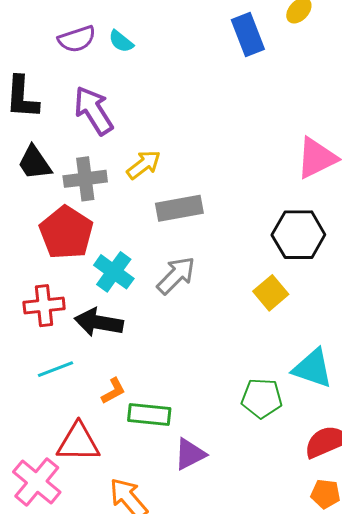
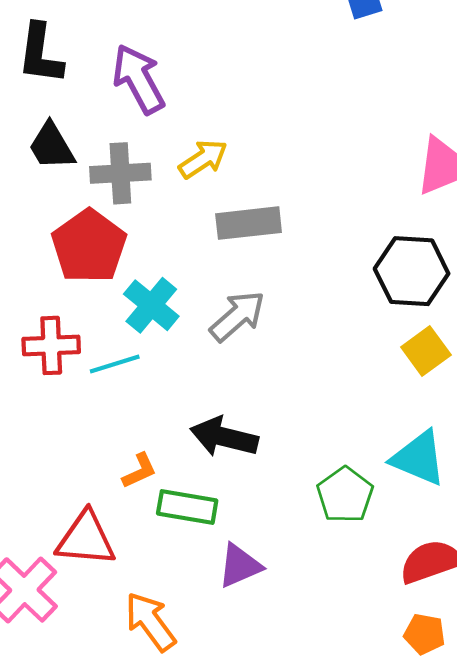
yellow square: (271, 293) -> (426, 351), moved
black arrow: (99, 322) -> (224, 437), moved
cyan line: (55, 369) -> (115, 364), moved
green pentagon: (262, 398) -> (345, 495), turned 30

